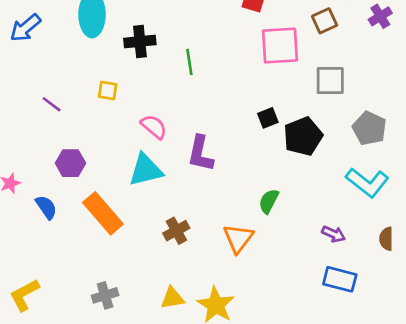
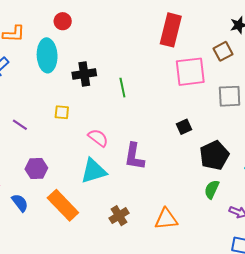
black pentagon: (303, 136) -> (214, 155), moved
green semicircle: (269, 201) -> (212, 189), moved
orange triangle: (238, 238) -> (166, 219), turned 50

